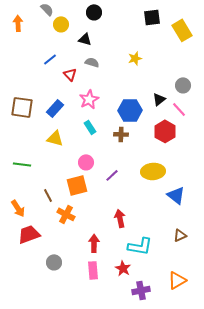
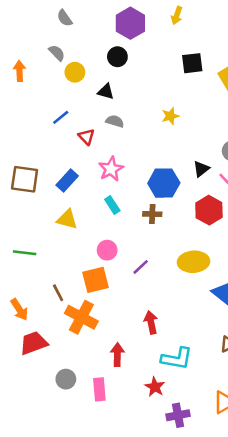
orange cross: (66, 214) -> (81, 317), size x1.4
pink rectangle: (93, 270) -> (99, 389), moved

